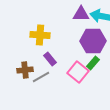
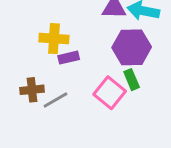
purple rectangle: (50, 59) -> (69, 58), moved, turned -64
green rectangle: (93, 63) -> (132, 80), turned -64

